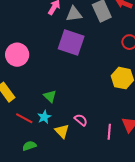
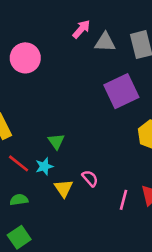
purple square: (71, 43) -> (121, 91), moved, turned 36
pink circle: (17, 55) -> (25, 58), moved

